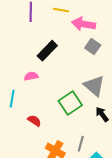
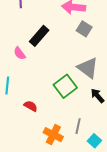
pink semicircle: (31, 76) -> (20, 53), moved, turned -112

